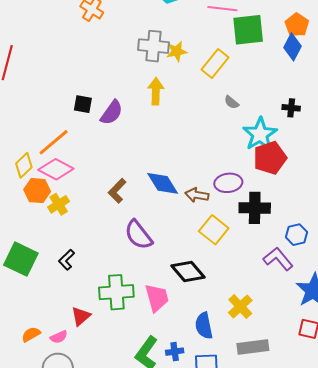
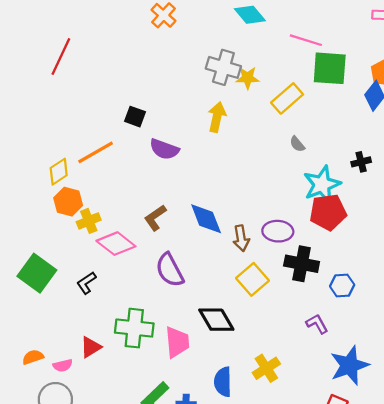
black cross: (291, 108) -> (361, 162), turned -30
purple semicircle: (112, 113) -> (164, 149), moved, turned 64
pink diamond: (56, 169) -> (116, 244), moved
brown arrow: (197, 195) -> (241, 238), turned -120
blue hexagon: (296, 235) -> (342, 286), moved
purple L-shape: (278, 259) -> (317, 324), size x0.7

